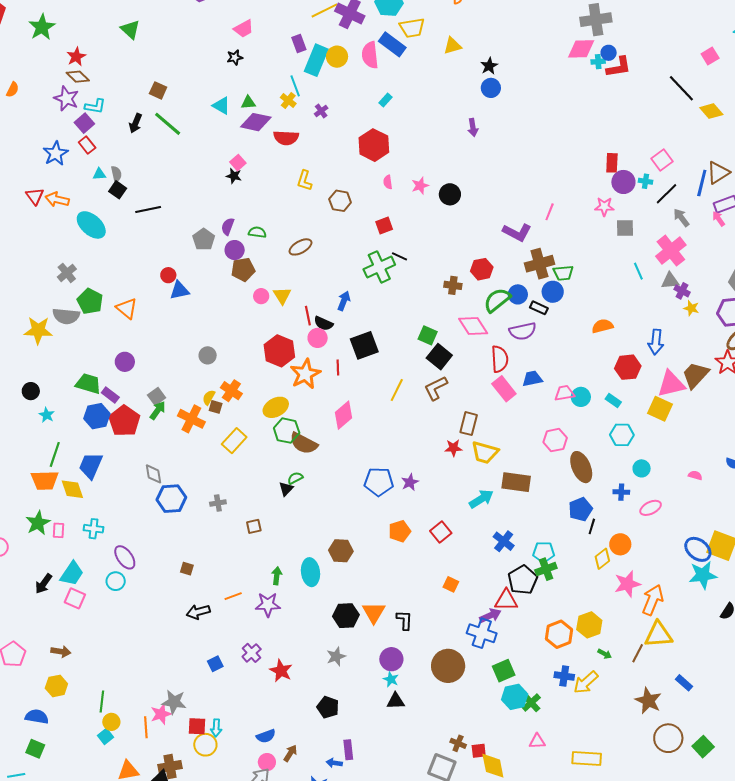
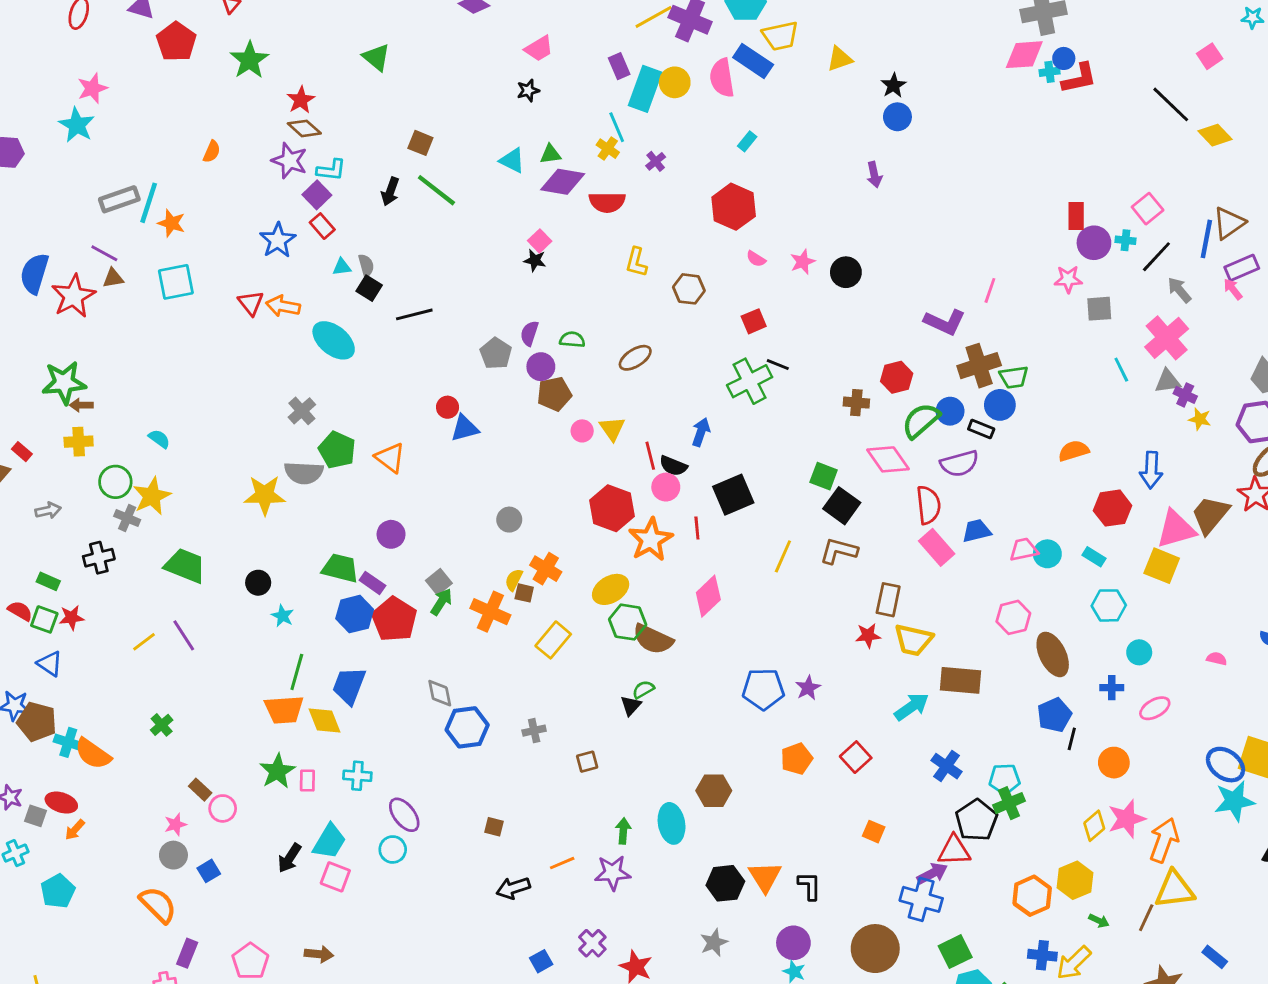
pink semicircle: (388, 182) -> (756, 259), turned -48
brown L-shape: (436, 388) -> (839, 551), turned 44
yellow diamond: (602, 559) -> (1094, 826), moved

